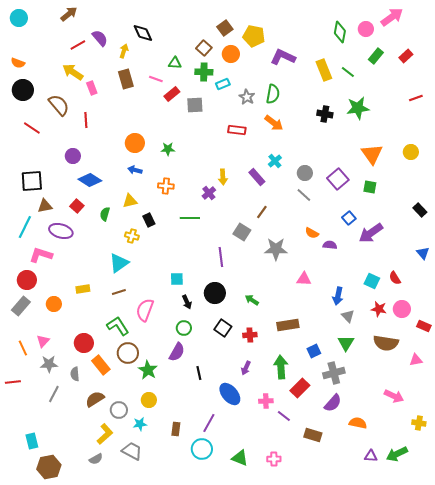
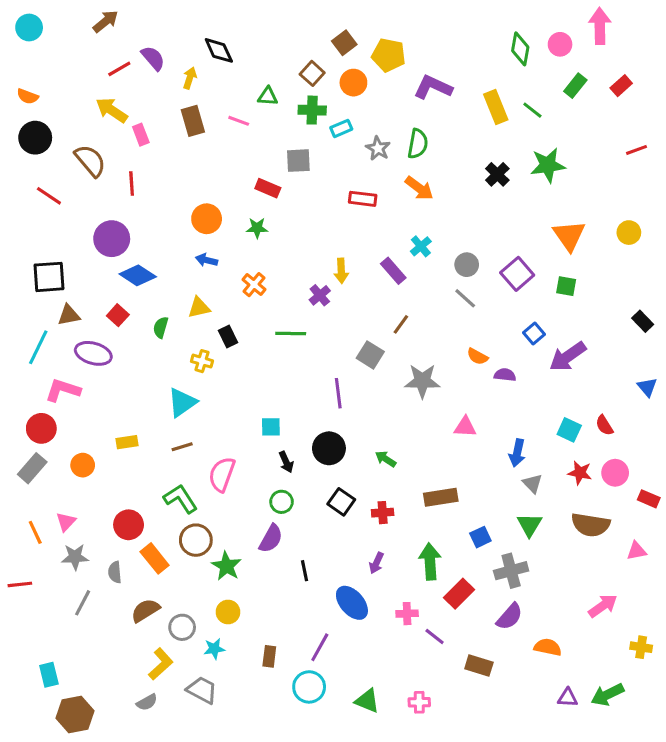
pink arrow: (392, 17) -> (600, 26), turned -55
red rectangle: (172, 94) -> (268, 188), moved, turned 63
black cross: (325, 114) -> (497, 174), turned 35
purple circle: (73, 156) -> (112, 239), size x1.5
orange cross: (166, 186) -> (254, 285), turned 35
pink arrow: (394, 396) -> (603, 606), turned -60

